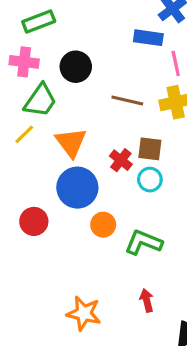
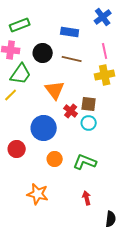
blue rectangle: (148, 38) -> (70, 32), moved
brown line: (127, 101) -> (72, 59), moved
orange triangle: (71, 142) -> (55, 90), moved
orange circle: (103, 225) -> (55, 159), moved
orange star: (84, 313) -> (38, 194), moved

